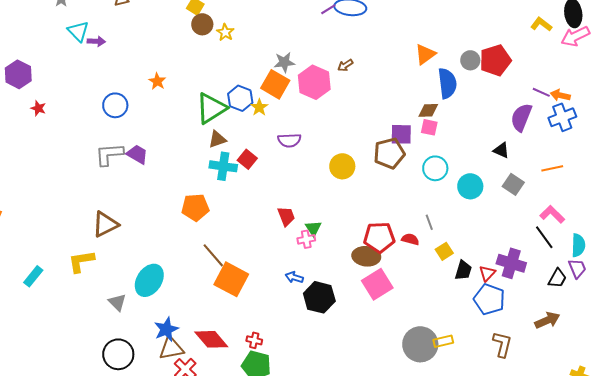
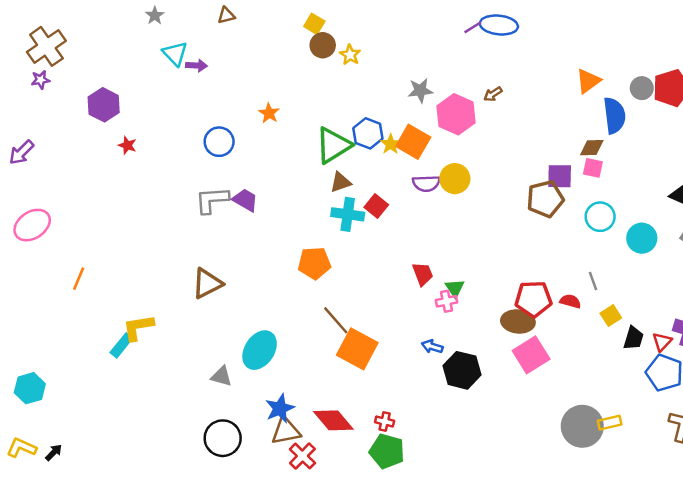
orange square: (275, 84) -> (413, 142), moved
yellow circle: (342, 166) -> (455, 179), moved
yellow L-shape: (81, 261) -> (138, 327), moved
gray triangle: (117, 302) -> (221, 376), turned -30

